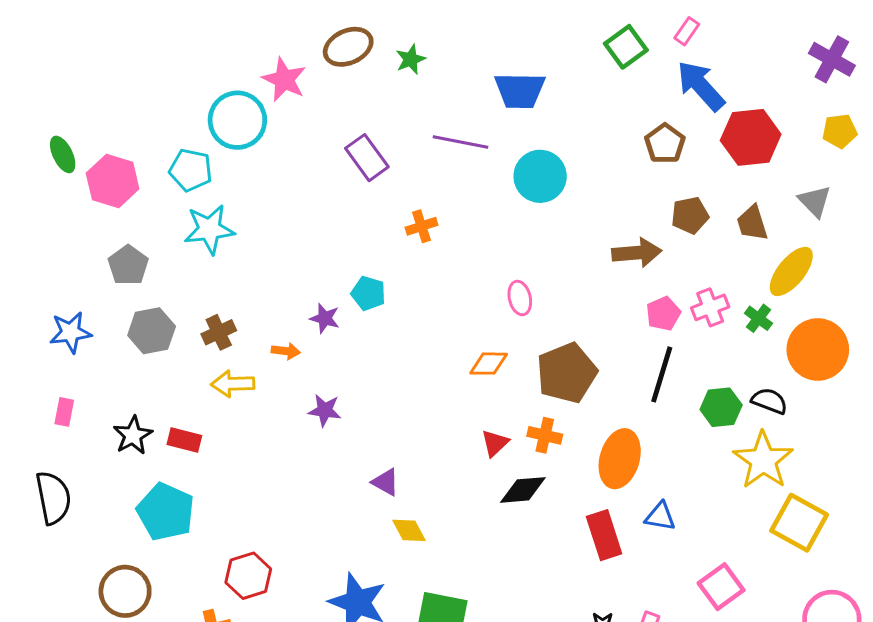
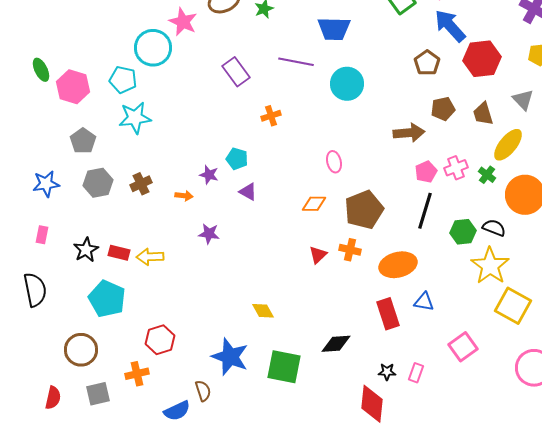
yellow arrow: (233, 384) -> (150, 257), moved
orange ellipse: (620, 459) -> (398, 265), turned 60
purple triangle: (386, 482) -> (248, 192), moved
black diamond: (523, 490) -> (336, 344), moved

